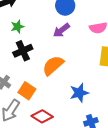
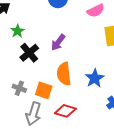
purple arrow: (61, 30) -> (58, 42), moved
orange semicircle: (53, 65) -> (64, 74), moved, turned -40

